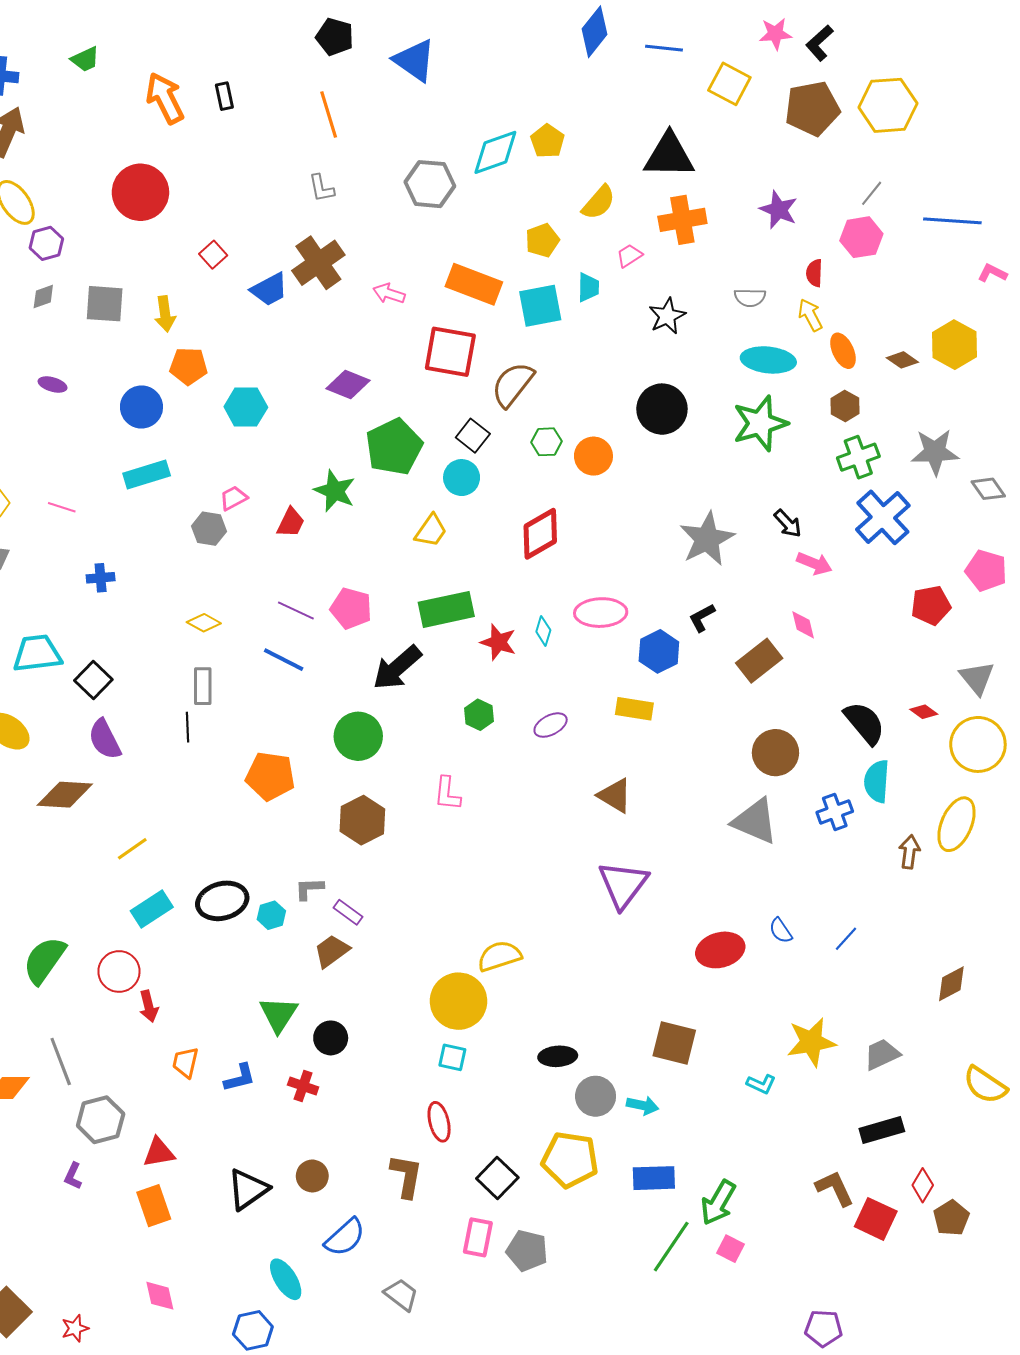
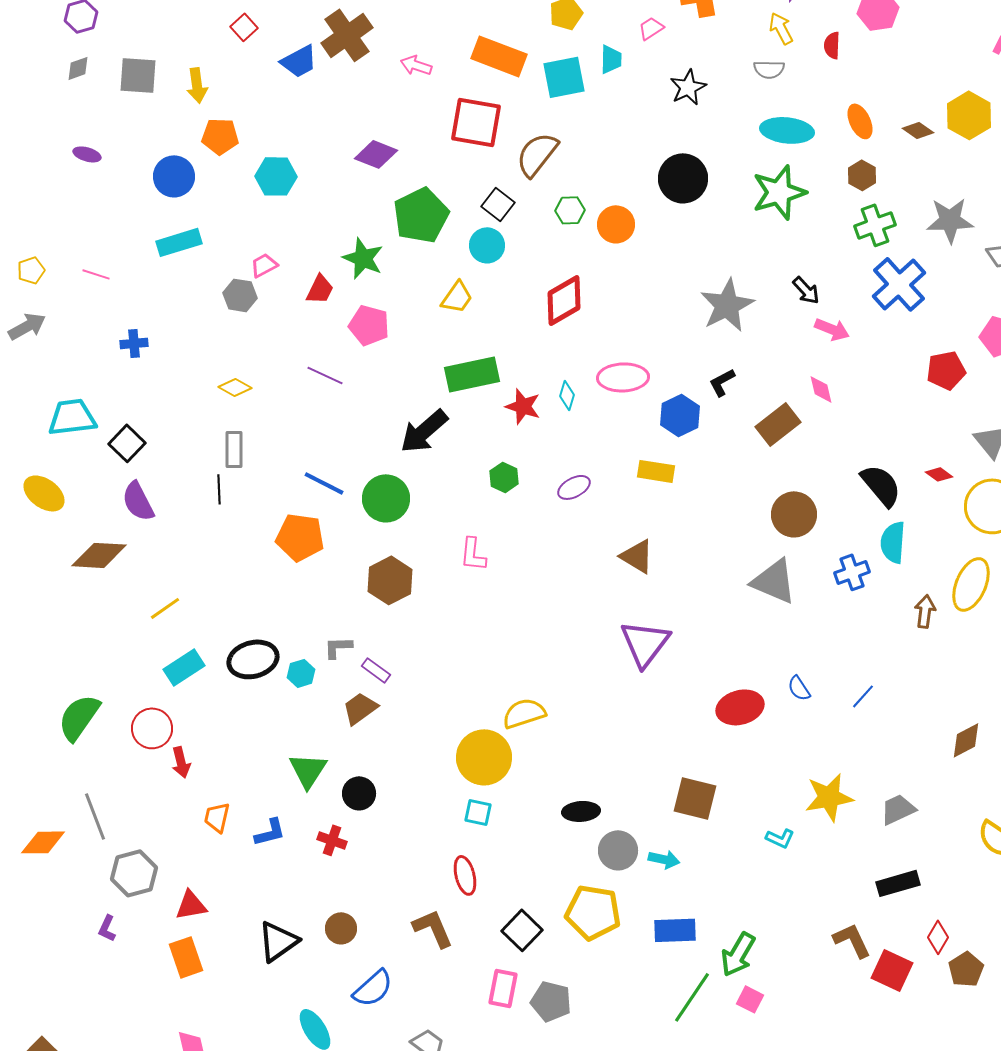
yellow arrow: (810, 315) -> (781, 28), moved
pink pentagon: (351, 608) -> (369, 325), moved
blue line: (284, 660) -> (324, 483), moved
brown L-shape: (406, 1176) -> (433, 928), turned -33

